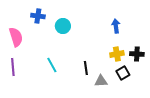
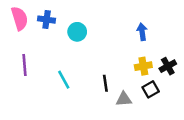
pink semicircle: (16, 37) -> (20, 18), moved
black cross: (137, 54) -> (168, 66), turned -32
purple line: (13, 67) -> (25, 65), moved

